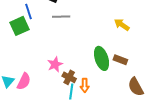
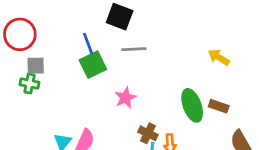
green square: (19, 26) -> (93, 65), moved
pink star: (55, 64) -> (125, 98), moved

